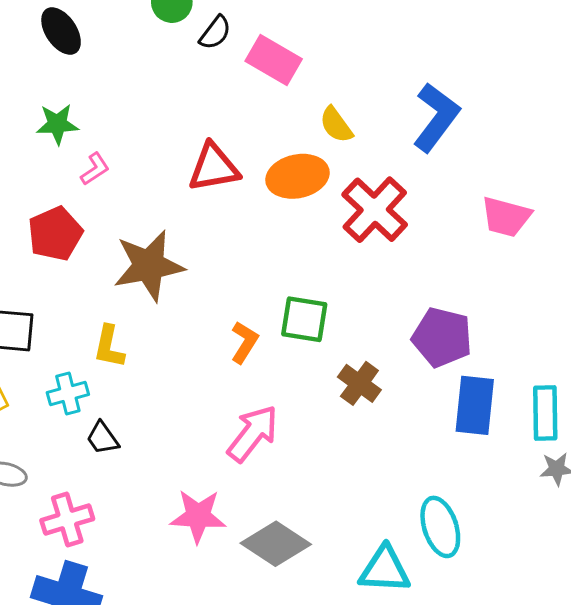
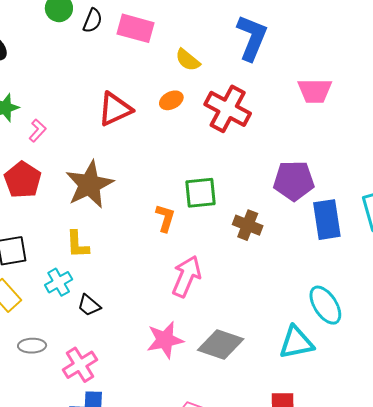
orange ellipse: (297, 176) -> (171, 100), size x0.6

